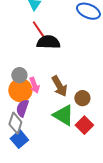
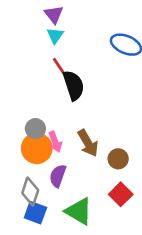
black semicircle: (48, 42) -> (73, 85), turned 70
purple semicircle: (22, 108) -> (58, 176), moved
green triangle: (63, 115) -> (79, 211), moved
blue square: (19, 139) -> (35, 213), turned -30

